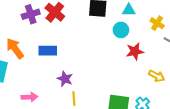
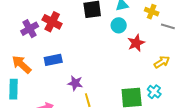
yellow arrow: (157, 76) -> (162, 62), turned -49

